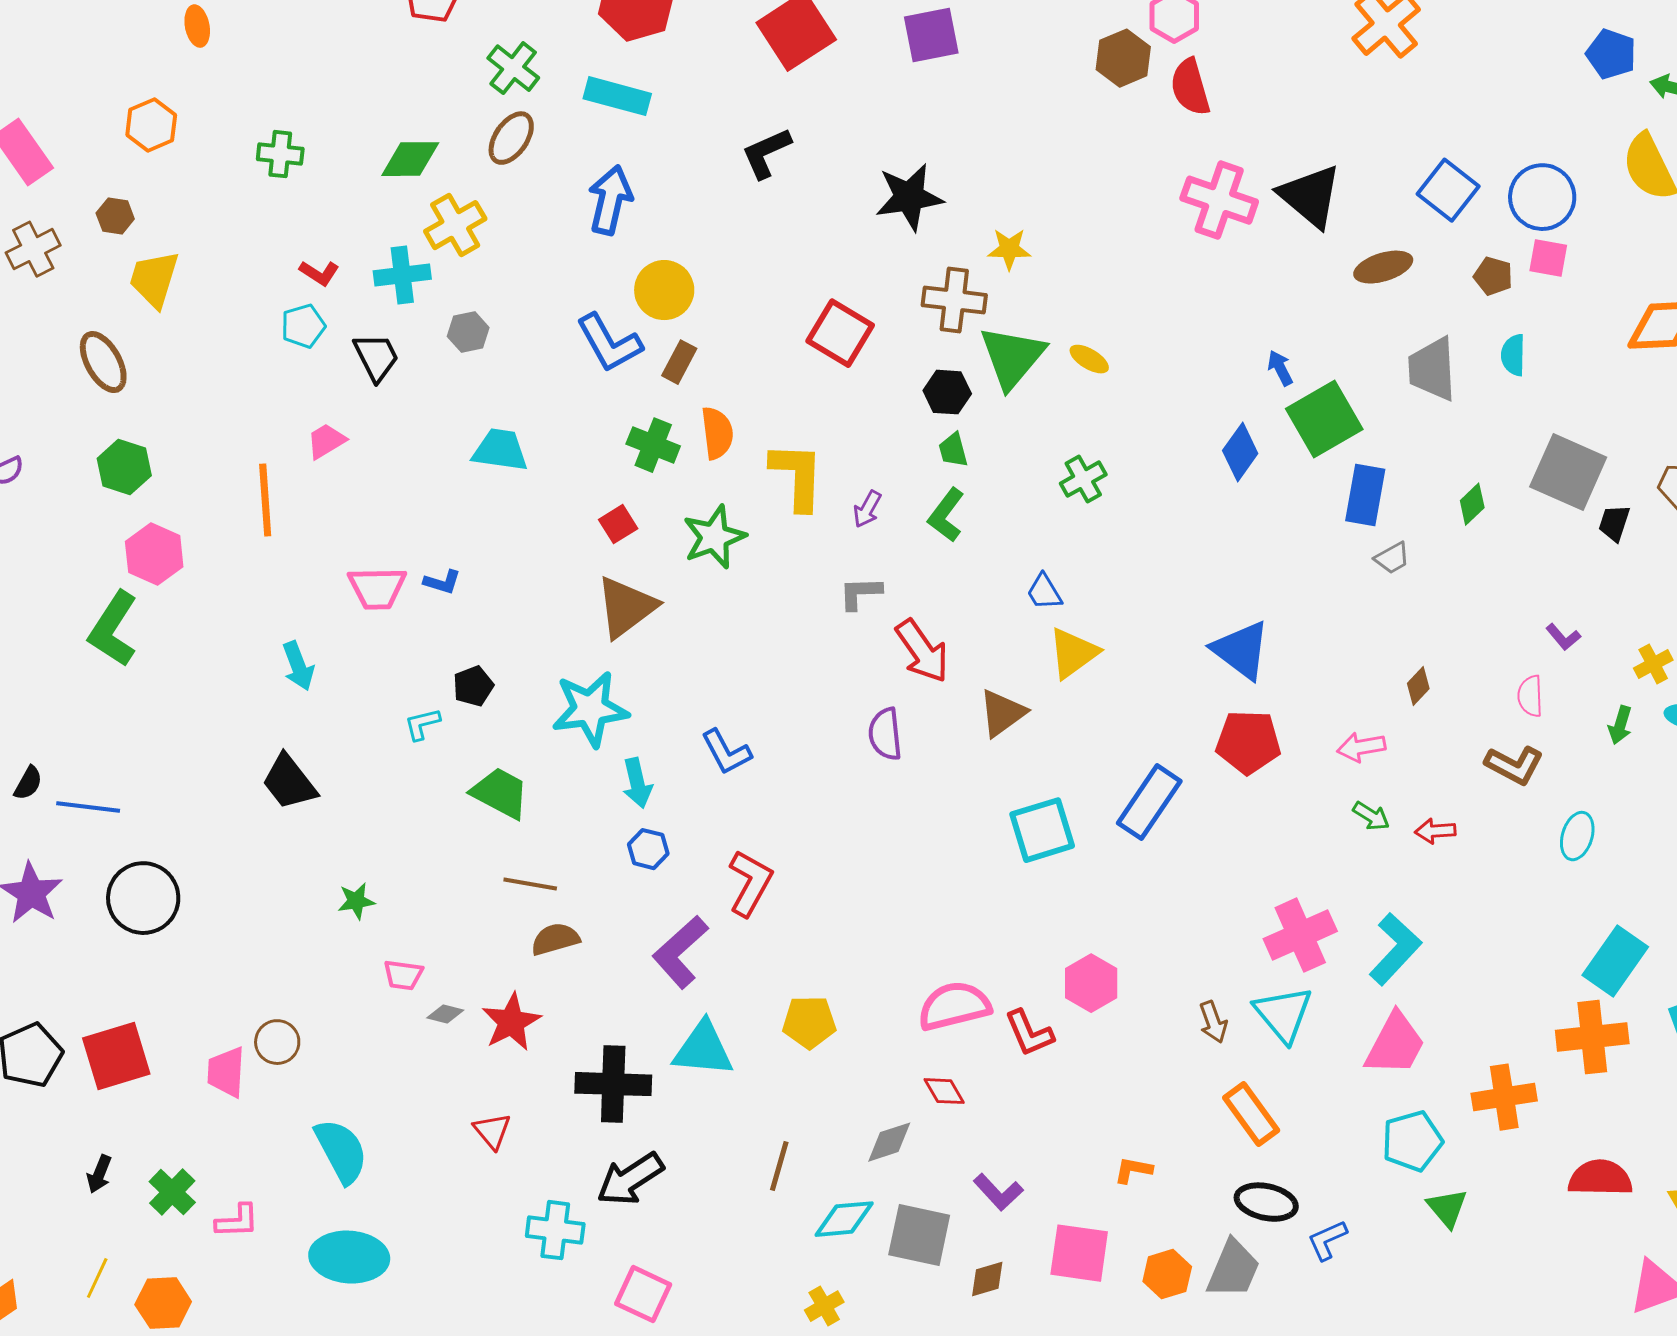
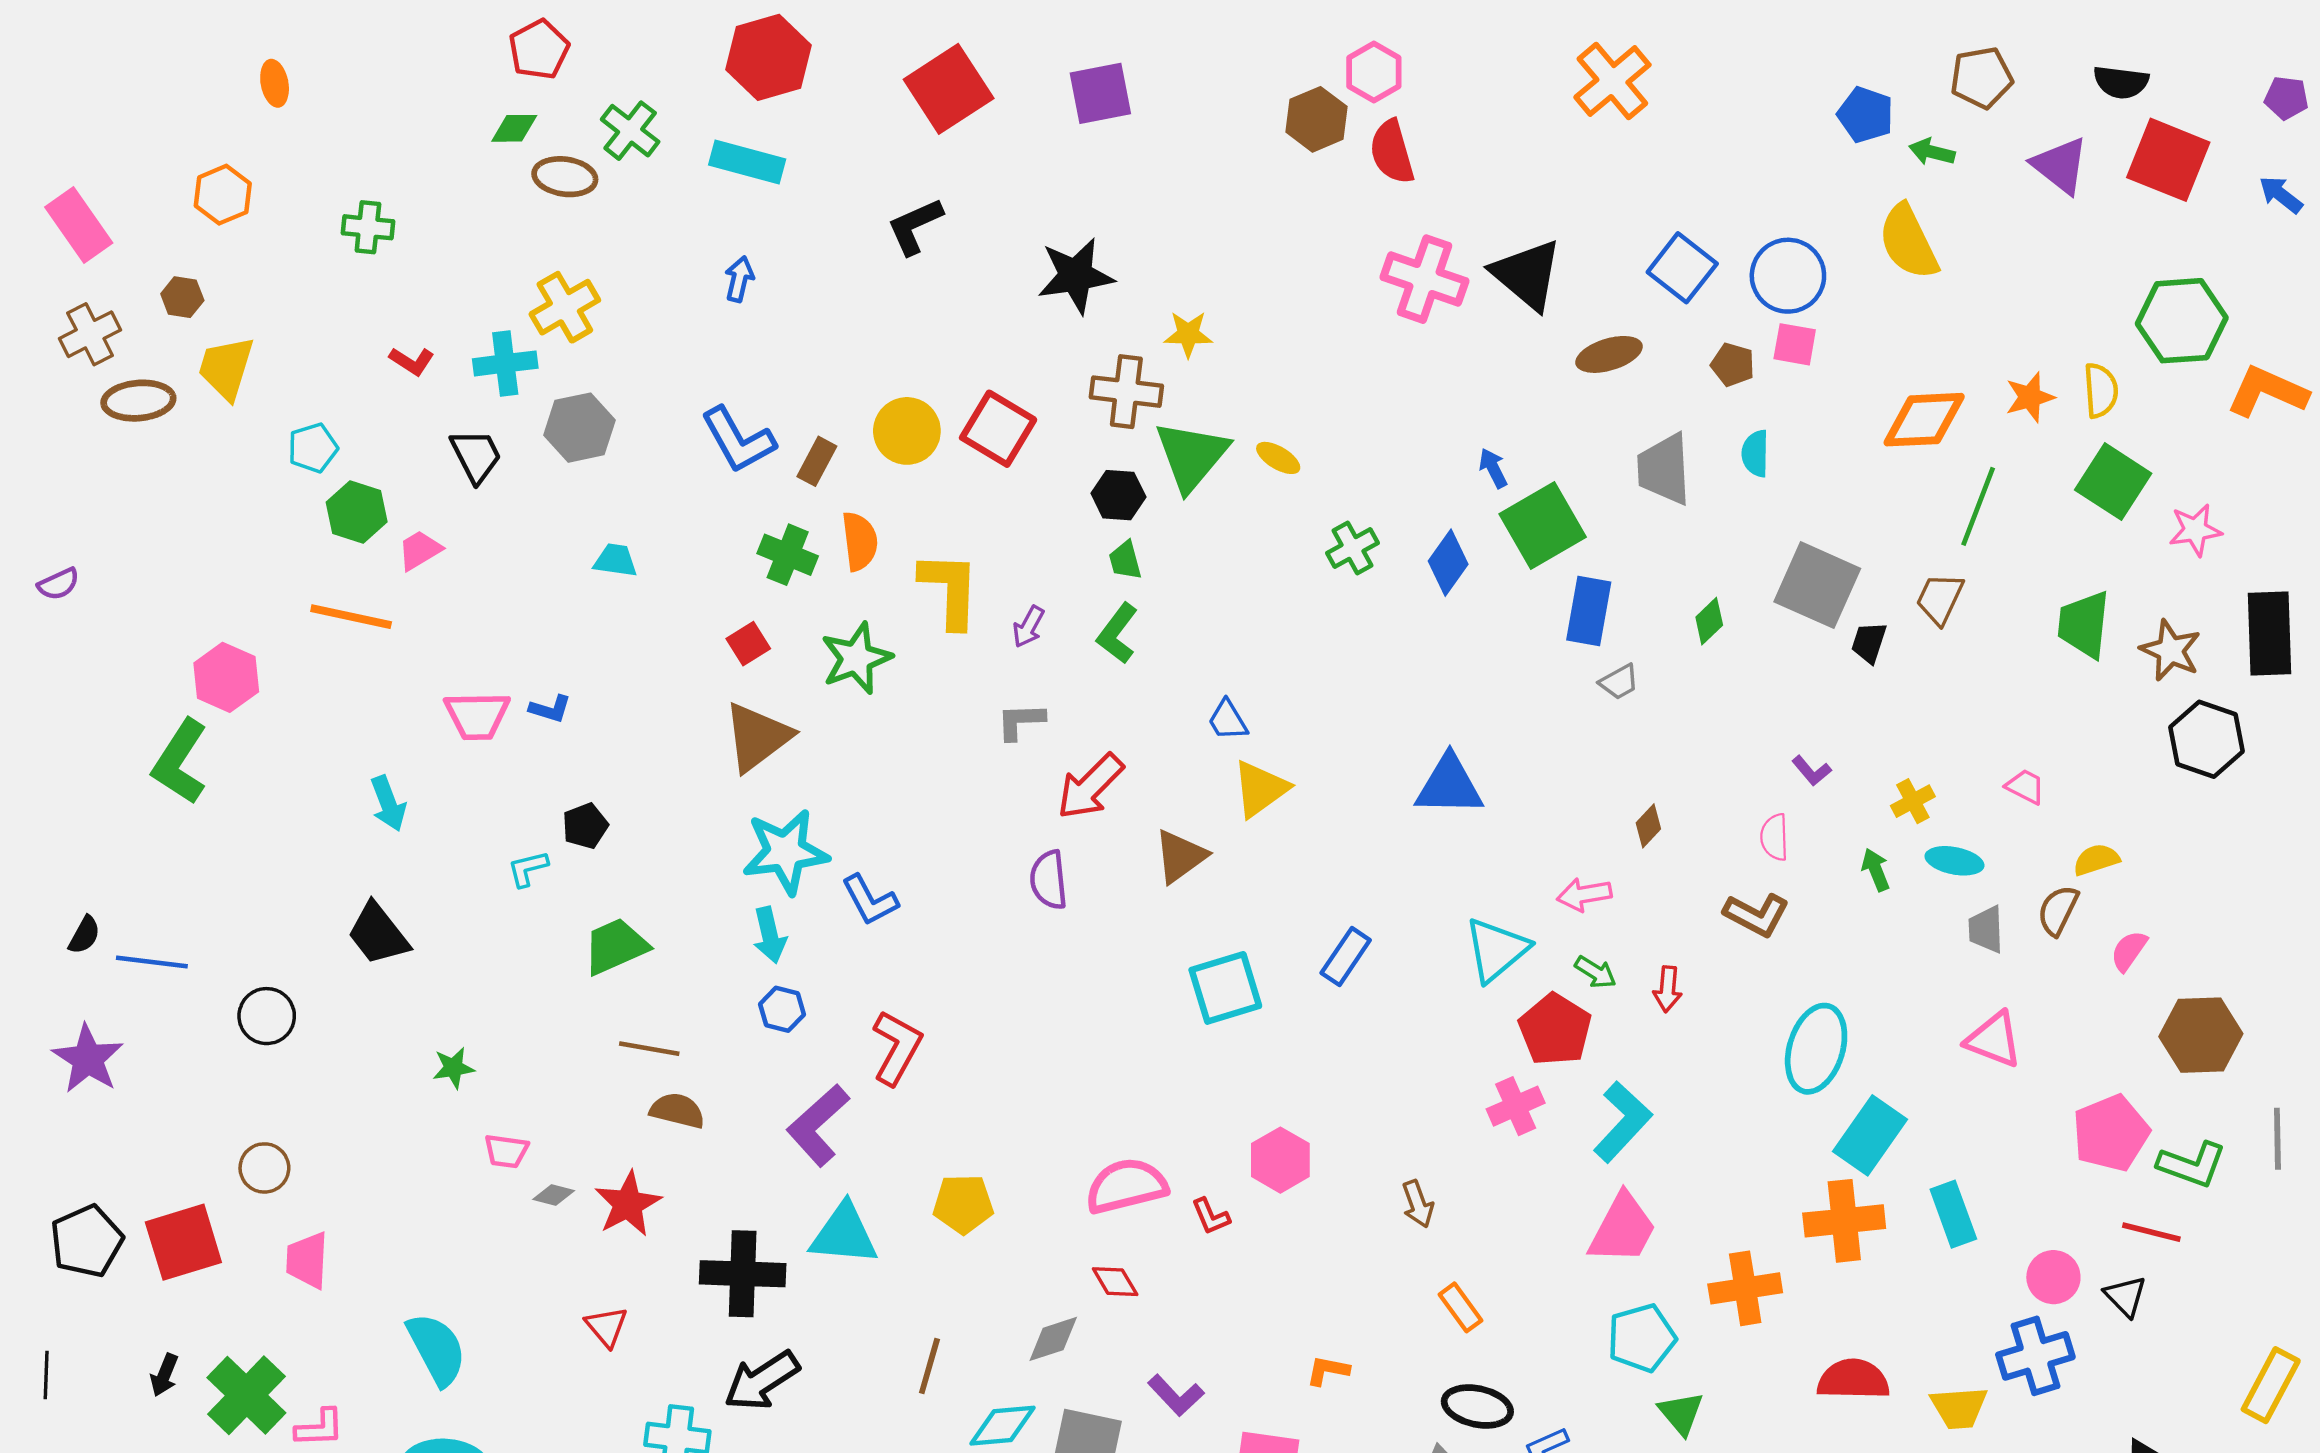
brown ellipse: (511, 138) -> (565, 177), moved, turned 64
green diamond: (410, 159) -> (514, 128), moved, size x0.7
blue arrow: (610, 200) -> (739, 279), size x0.6
yellow circle: (664, 290) -> (907, 431), moved
cyan pentagon: (303, 326) -> (313, 448), moved
gray hexagon: (468, 332) -> (579, 428), size x1.5
brown ellipse: (103, 362) -> (138, 401), moved, turned -66
cyan trapezoid: (500, 450) -> (615, 560), size x0.7
green hexagon: (124, 467) -> (357, 512), moved
green cross: (1083, 479) -> (1352, 548), moved
orange line: (265, 500) -> (351, 617), turned -74
blue triangle: (1241, 650) -> (1449, 785), turned -36
red arrow: (922, 651) -> (1090, 787), turned 80
cyan star: (590, 709) -> (785, 852), moved
green arrow: (1620, 725) -> (1876, 870), turned 141
red pentagon: (1248, 742) -> (1555, 1030), moved, turned 30
green trapezoid: (500, 793) -> (615, 946), turned -52
blue rectangle: (1149, 802) -> (1346, 956), size x0.7
red arrow: (1435, 831) -> (1668, 989), turned -81
cyan ellipse: (1577, 836) -> (1816, 1049), moved, size x1.6
black circle: (143, 898) -> (267, 1016), moved, size x0.7
pink cross: (1300, 935) -> (1516, 1106), size x0.7
brown semicircle: (555, 939) -> (677, 1111), turned 30
cyan triangle: (1283, 1014) -> (1497, 950), moved, turned 30
red L-shape: (1029, 1033) -> (1211, 1216), size x0.7
brown circle: (277, 1042) -> (264, 1168), moved
orange rectangle: (1251, 1114) -> (1461, 1307), size x0.7
green cross: (172, 1192) -> (246, 1395), size x1.5

